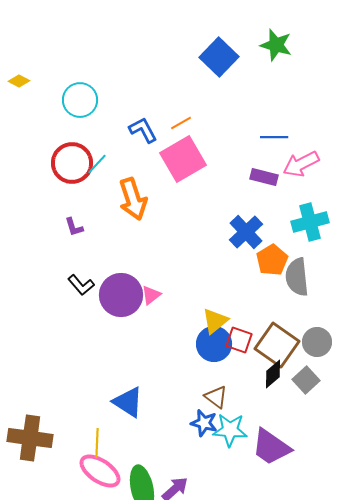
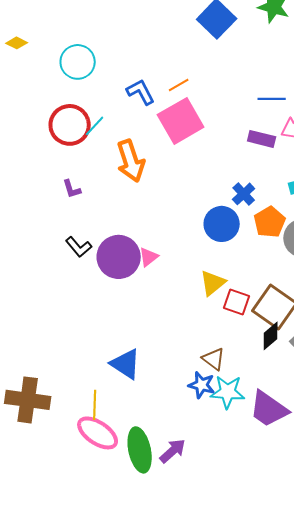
blue cross: (246, 232) -> (244, 194), size x0.7
blue circle: (214, 344) -> (222, 224), moved

